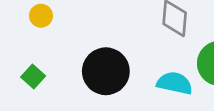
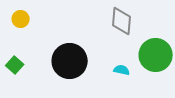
cyan semicircle: (175, 83) -> (122, 70), size x0.6

